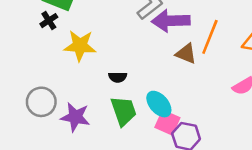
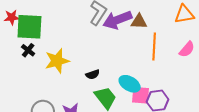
orange line: (210, 37) -> (154, 46), moved
brown triangle: (186, 54) -> (139, 22), moved

